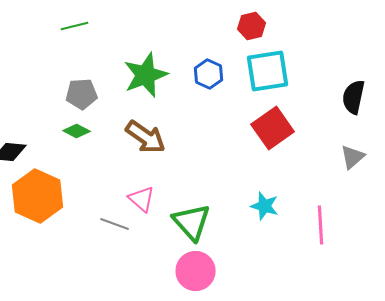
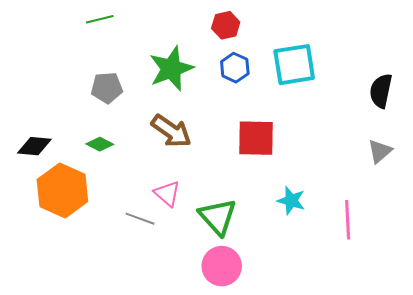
red hexagon: (252, 26) -> (226, 25), moved
red square: (273, 128) -> (256, 138), moved, turned 36
green diamond: (77, 131) -> (100, 144), moved

